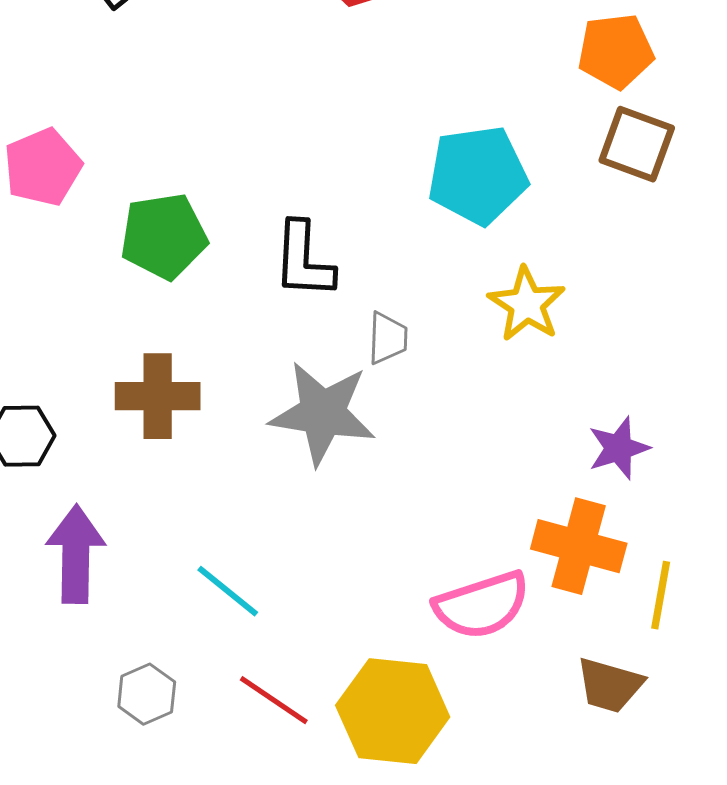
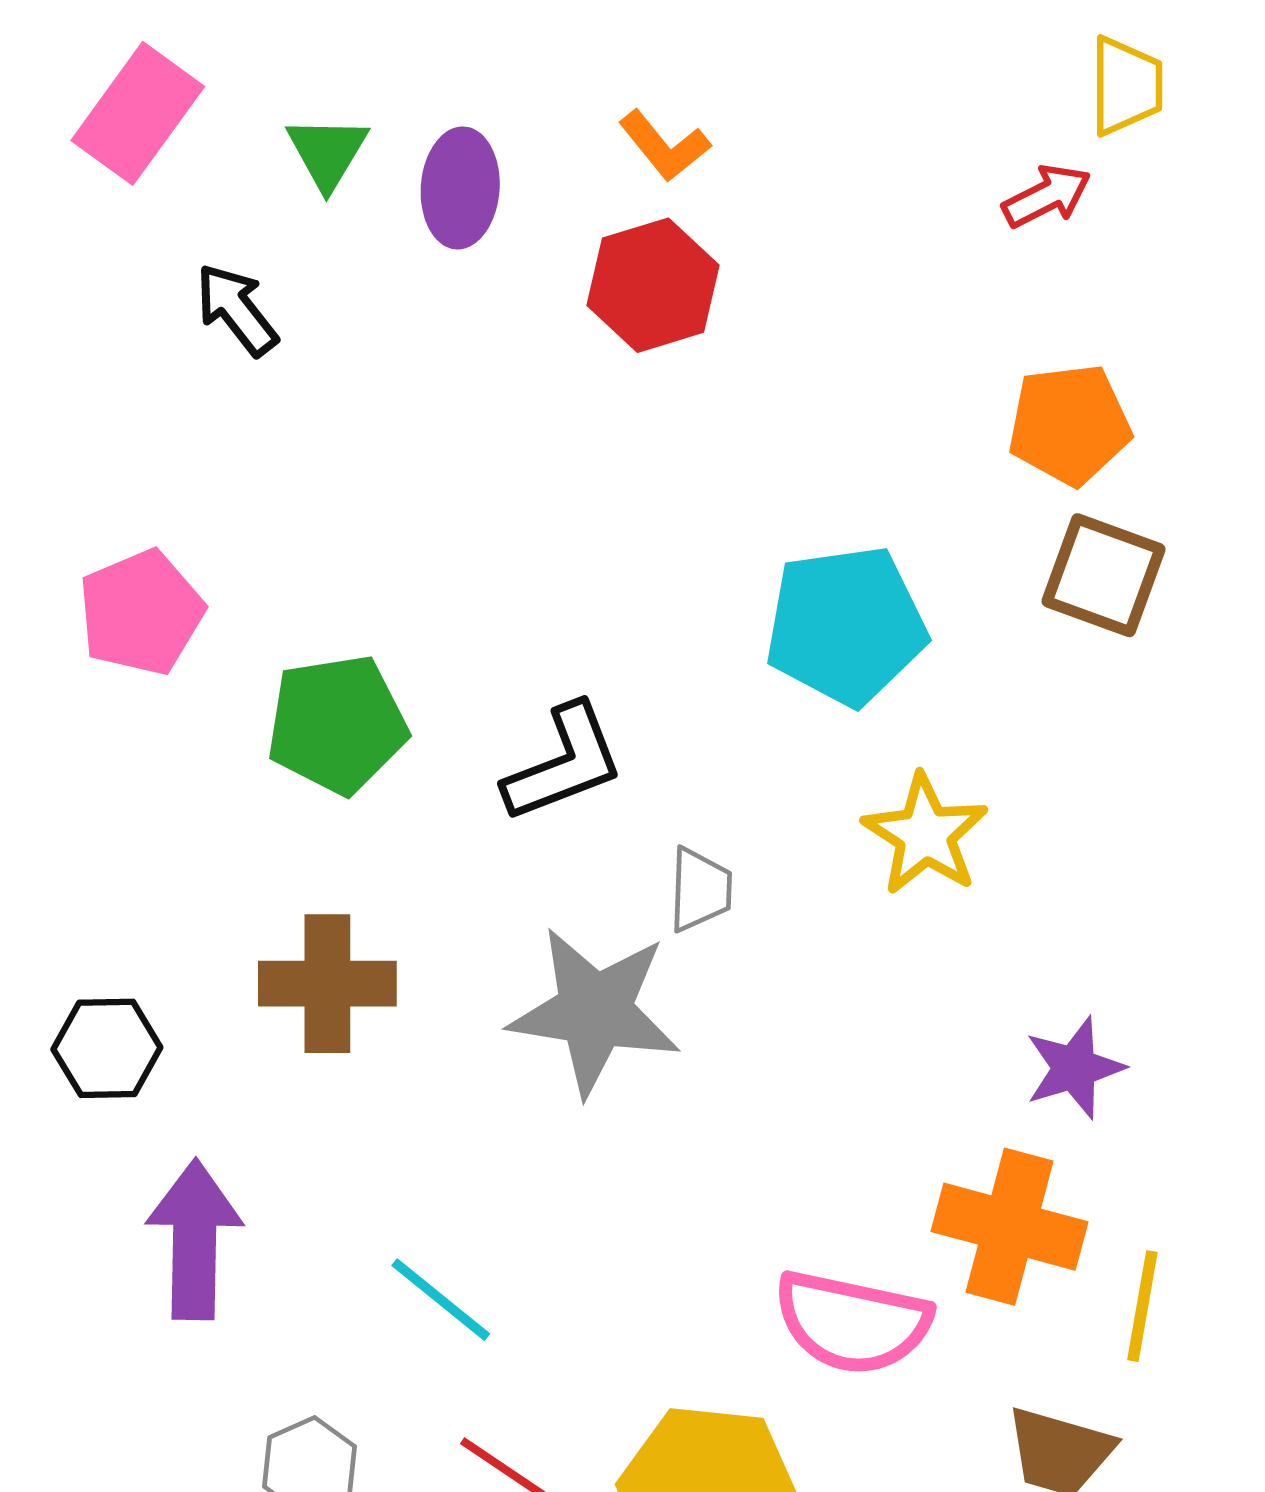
black L-shape: (304, 260) -> (564, 763), turned -114
pink semicircle: (482, 605) -> (852, 1322), turned 30

